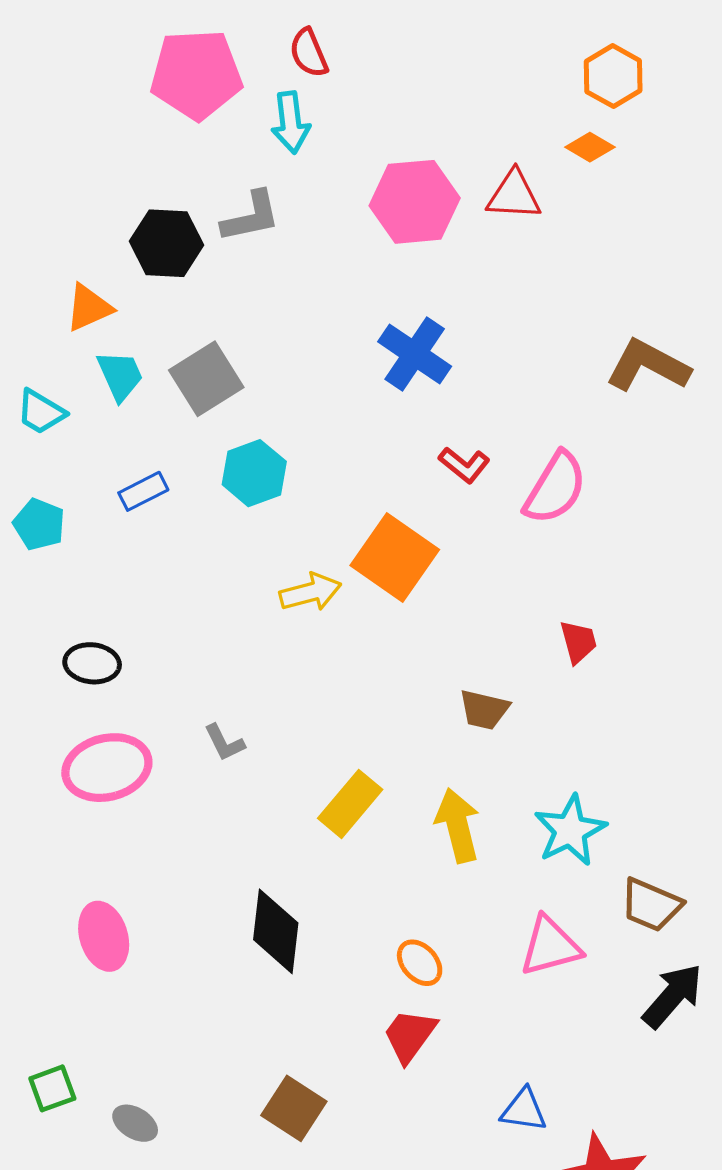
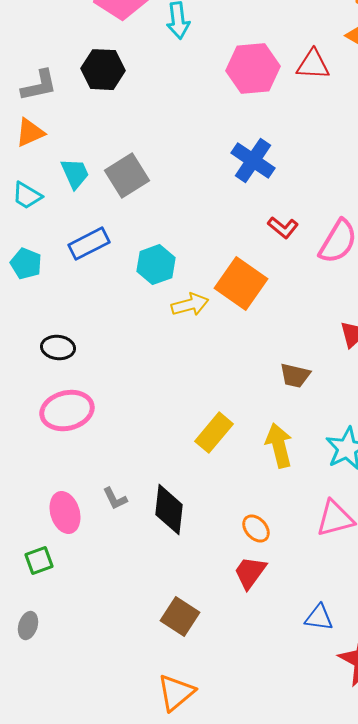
gray L-shape: (251, 217) -> (39, 86), moved
black hexagon: (166, 243) -> (103, 70), moved
orange triangle: (89, 308) -> (30, 133), moved
cyan hexagon: (254, 473) -> (156, 265), moved
blue rectangle: (143, 491) -> (89, 244), size x1.4
gray L-shape: (224, 743) -> (115, 499), moved
green square: (52, 1088) -> (39, 561), moved
gray ellipse: (135, 1123) -> (28, 626), moved, turned 76

